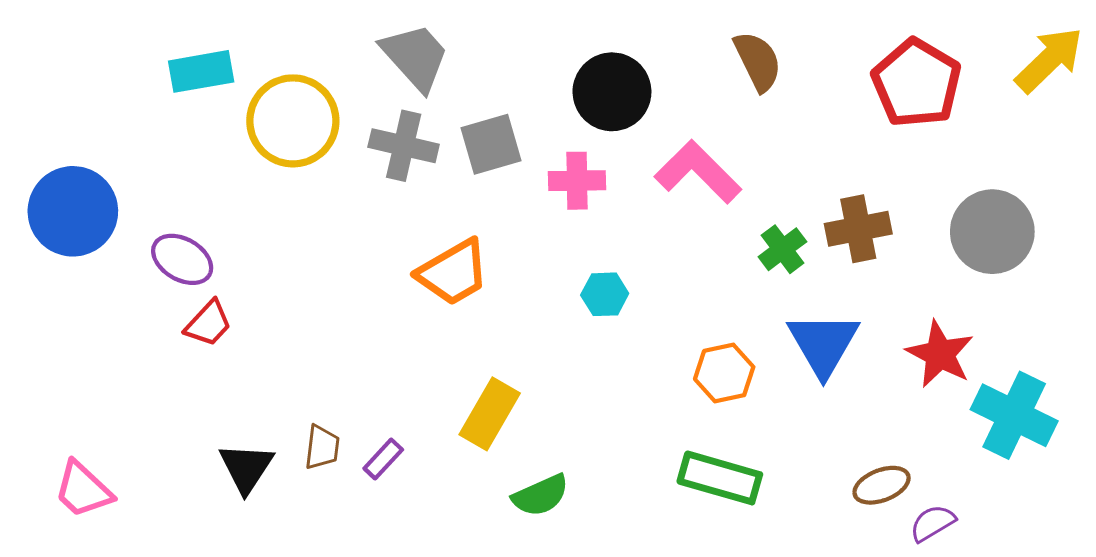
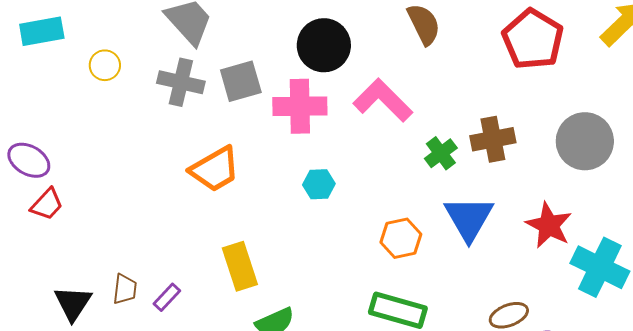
yellow circle: (293, 121) -> (105, 65), size x0.5
pink cross: (577, 181) -> (300, 106), size x1.4
yellow rectangle: (490, 414) -> (240, 266), turned -48

